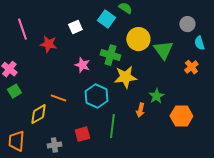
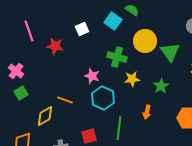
pink star: (82, 65) -> (92, 76), moved
yellow star: (125, 77) -> (132, 79), size x0.7
green star: (156, 96) -> (161, 86), moved

